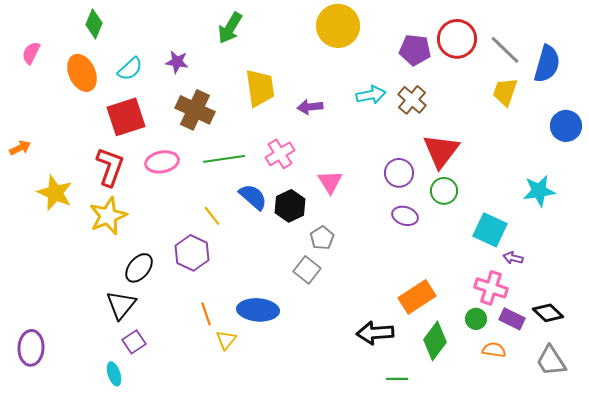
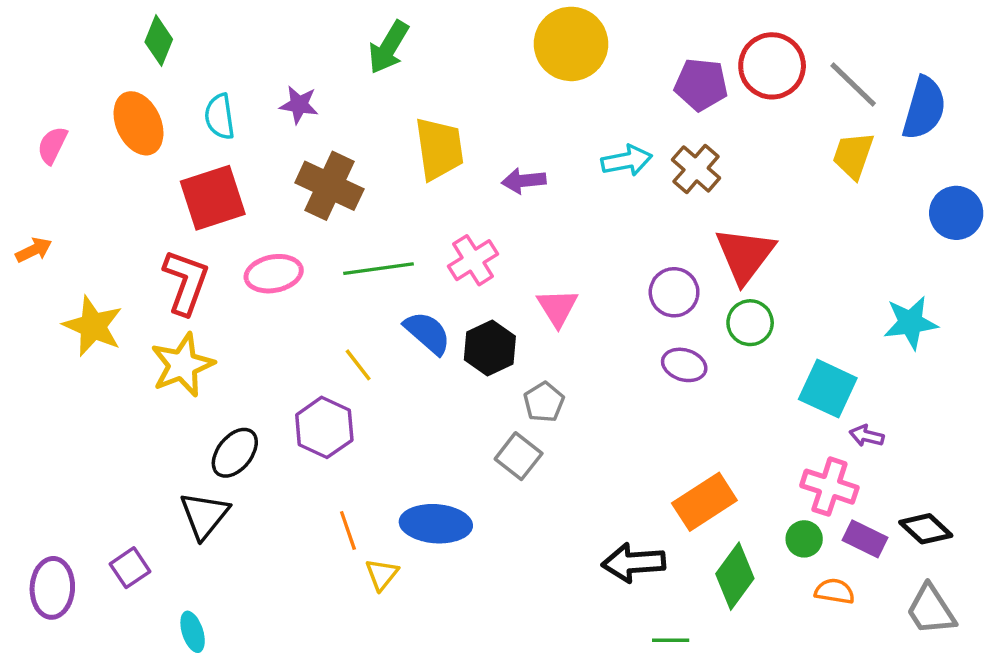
pink semicircle: (31, 53) -> (52, 145), moved
cyan semicircle: (130, 69) -> (220, 117), turned 124
purple square: (134, 342) -> (130, 568), moved

